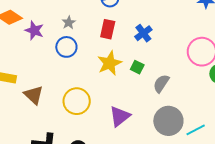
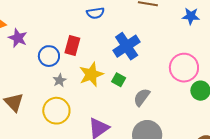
gray star: (69, 23) -> (60, 80), moved
red rectangle: (108, 29) -> (72, 46), moved
blue cross: (143, 33) -> (127, 46), size x1.5

